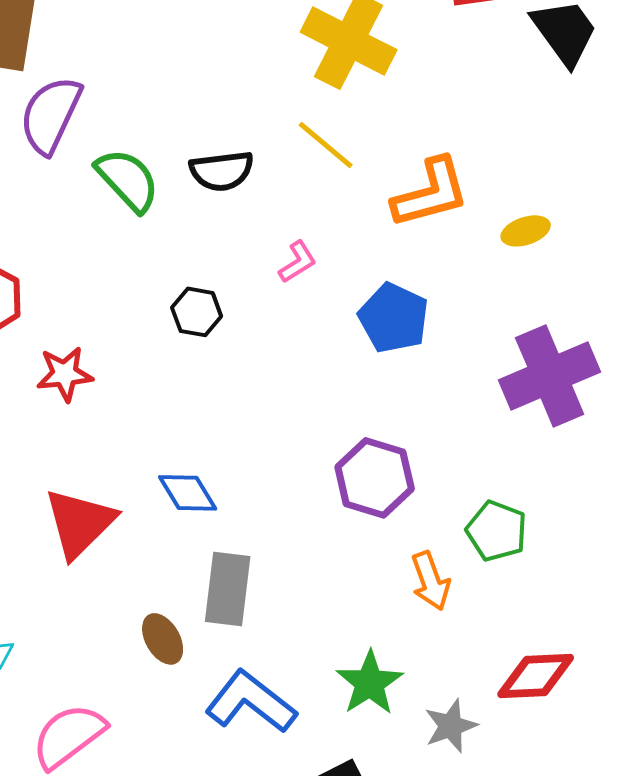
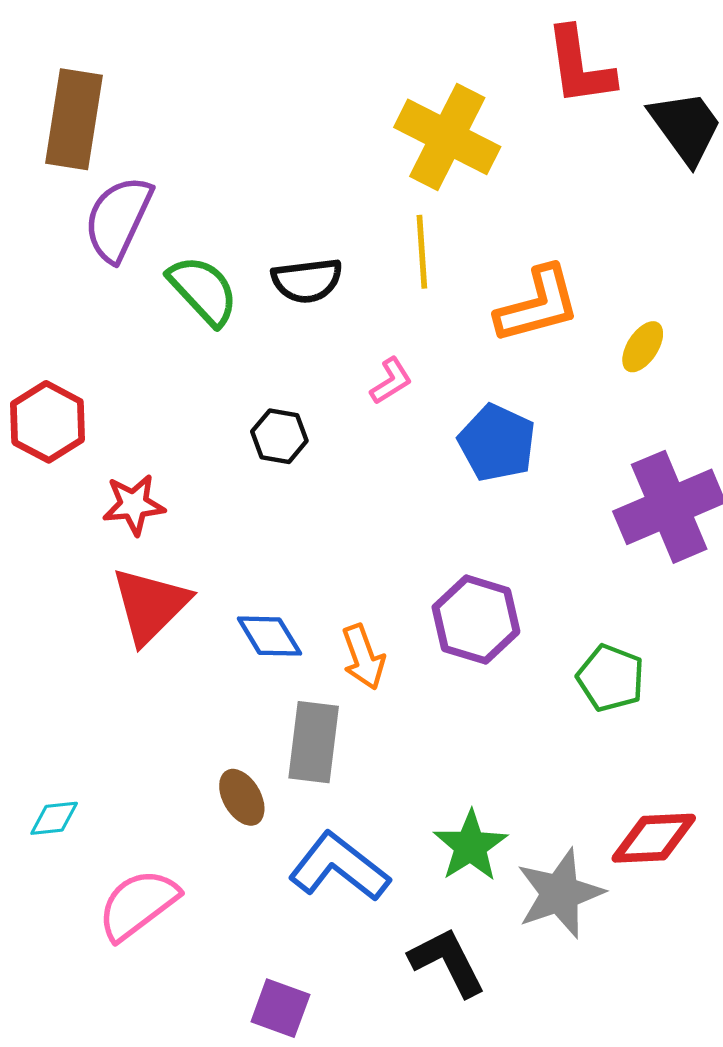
yellow line: (326, 145) -> (422, 252), turned 46
yellow ellipse: (526, 231) -> (643, 347), turned -39
red triangle: (80, 523) -> (150, 605), moved
orange arrow: (431, 581) -> (363, 657), moved
gray star: (451, 726) -> (560, 893), size x1.5

